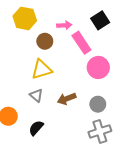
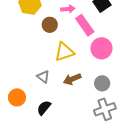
yellow triangle: (42, 69) -> (64, 52), moved

